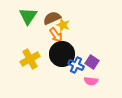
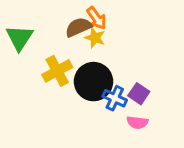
green triangle: (28, 16) -> (19, 38), moved
orange arrow: (56, 35) -> (97, 18), moved
yellow cross: (30, 59) -> (57, 71), moved

